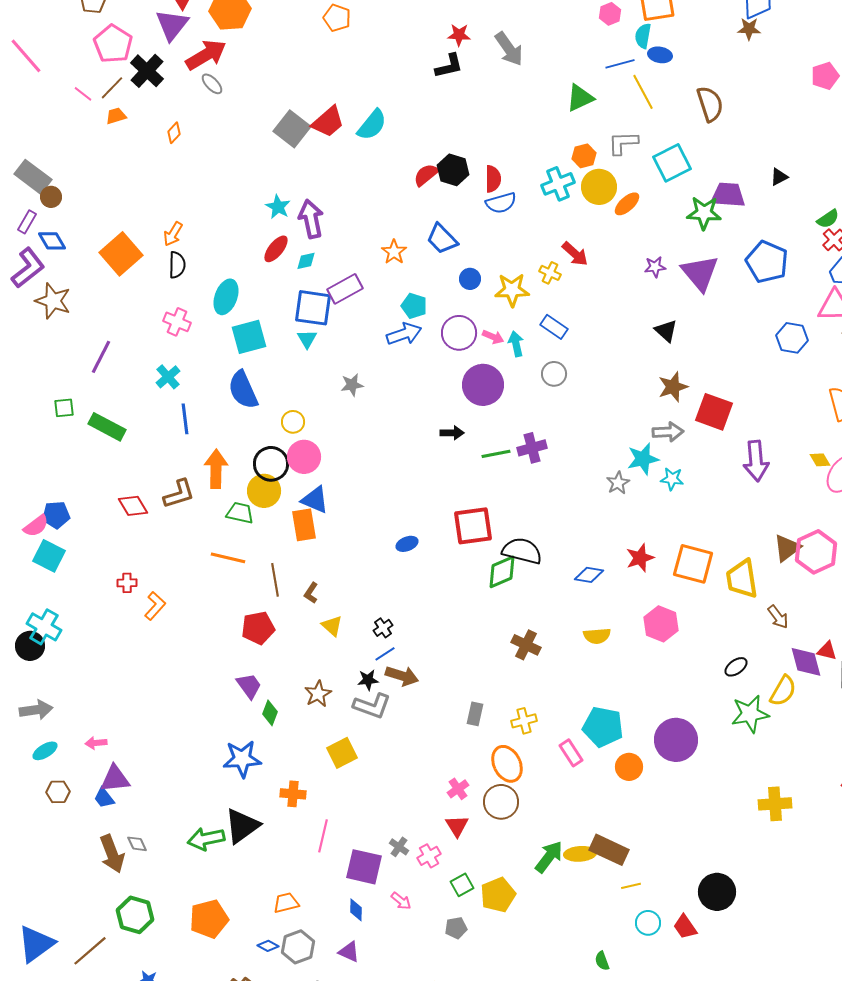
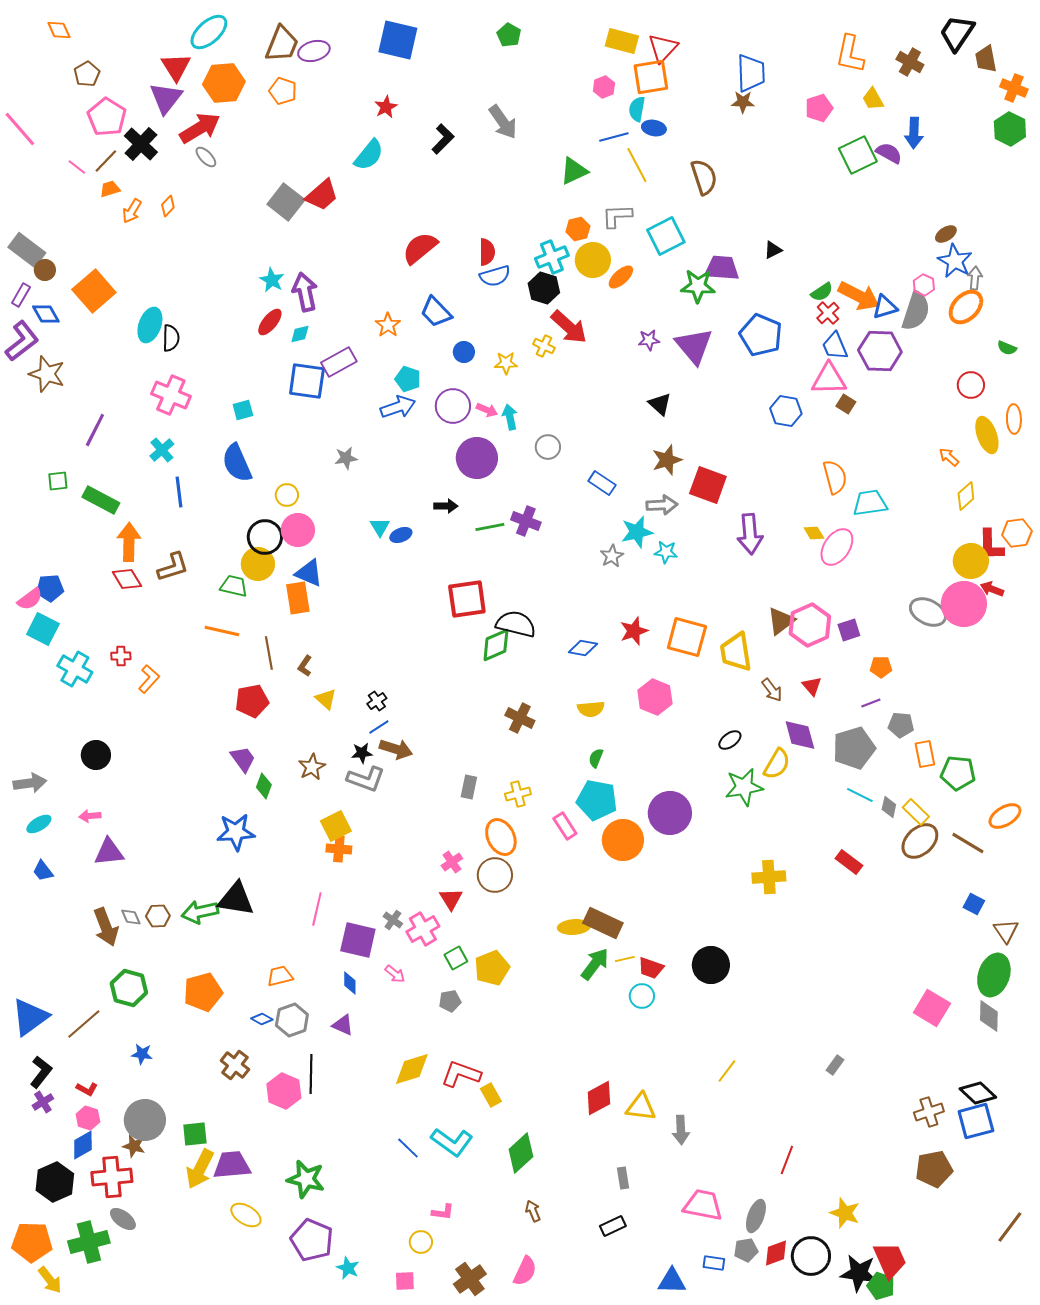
orange pentagon: (337, 18) -> (283, 91), moved
red star: (459, 35) -> (386, 107), moved, turned -30
black L-shape: (449, 66) -> (443, 139), turned -32
pink pentagon: (825, 76) -> (819, 108), moved
cyan semicircle: (372, 125) -> (369, 155), moved
black hexagon: (453, 170) -> (544, 288), moved
red semicircle: (426, 175) -> (420, 248), size x1.4
orange arrow: (173, 234) -> (132, 211), moved
orange square: (121, 254) -> (94, 291), moved
red arrow: (575, 254) -> (569, 327), size x1.4
yellow star: (512, 290) -> (506, 363), size x0.7
cyan ellipse: (226, 297) -> (150, 325), moved
pink cross: (177, 322) -> (171, 395), size x1.4
blue rectangle: (554, 327) -> (602, 483), moved
cyan square: (249, 337) -> (243, 410), size x0.6
cyan triangle: (307, 339) -> (380, 527), moved
purple cross: (532, 448) -> (526, 521), turned 36
orange arrow: (216, 469) -> (129, 542), moved
blue ellipse: (407, 544) -> (401, 535), moved
cyan cross: (44, 627) -> (75, 669), moved
black circle: (30, 646) -> (96, 755), moved
red triangle: (827, 651) -> (812, 686), moved, turned 35
orange circle: (629, 767) -> (623, 840), size x1.5
brown hexagon: (58, 792) -> (158, 916), moved
orange cross: (293, 794) -> (339, 849), moved
blue trapezoid: (104, 798) -> (43, 871), moved
black triangle: (242, 826) -> (236, 899), turned 45
pink cross: (429, 856) -> (423, 929), size x1.4
green arrow: (549, 857) -> (595, 964), moved
red trapezoid: (685, 927) -> (651, 968), moved, turned -36
green semicircle: (602, 961) -> (596, 758), moved, turned 42

